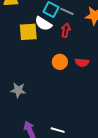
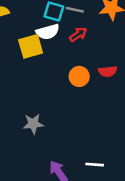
white semicircle: (43, 24) -> (48, 32), turned -36
red arrow: (66, 30) -> (78, 34), turned 56

